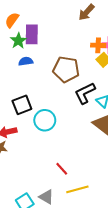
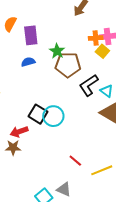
green star: (18, 41) -> (57, 51), moved
black square: (22, 105) -> (38, 114), moved, turned -30
yellow line: (77, 189) -> (102, 170), moved

